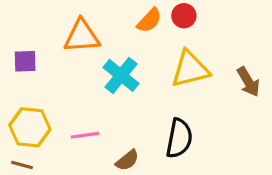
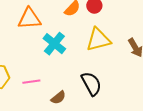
black semicircle: (179, 138) -> (91, 84), turned -40

